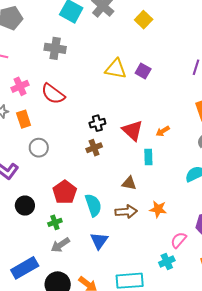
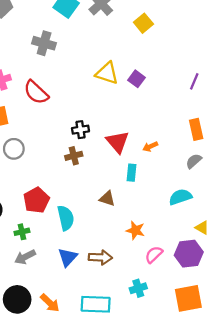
brown arrow: (126, 212) -> (100, 257), moved
pink semicircle: (179, 240) -> (154, 255), moved

